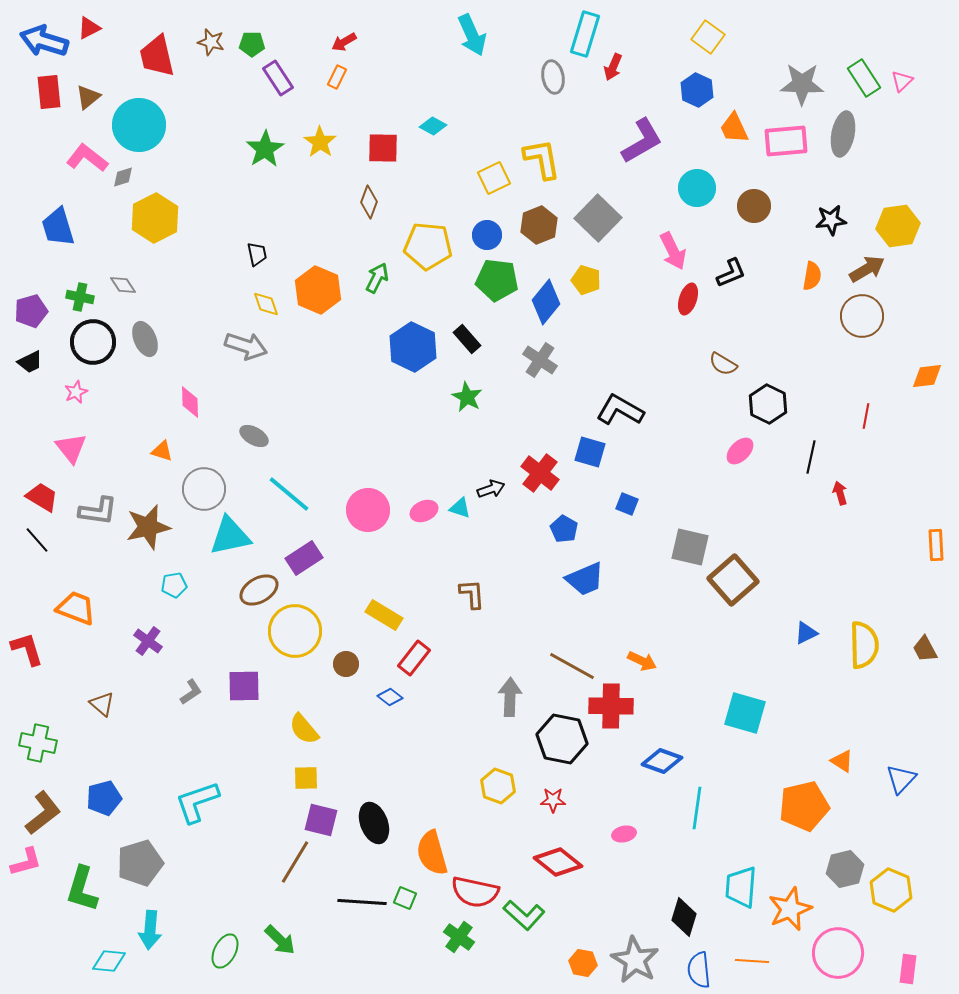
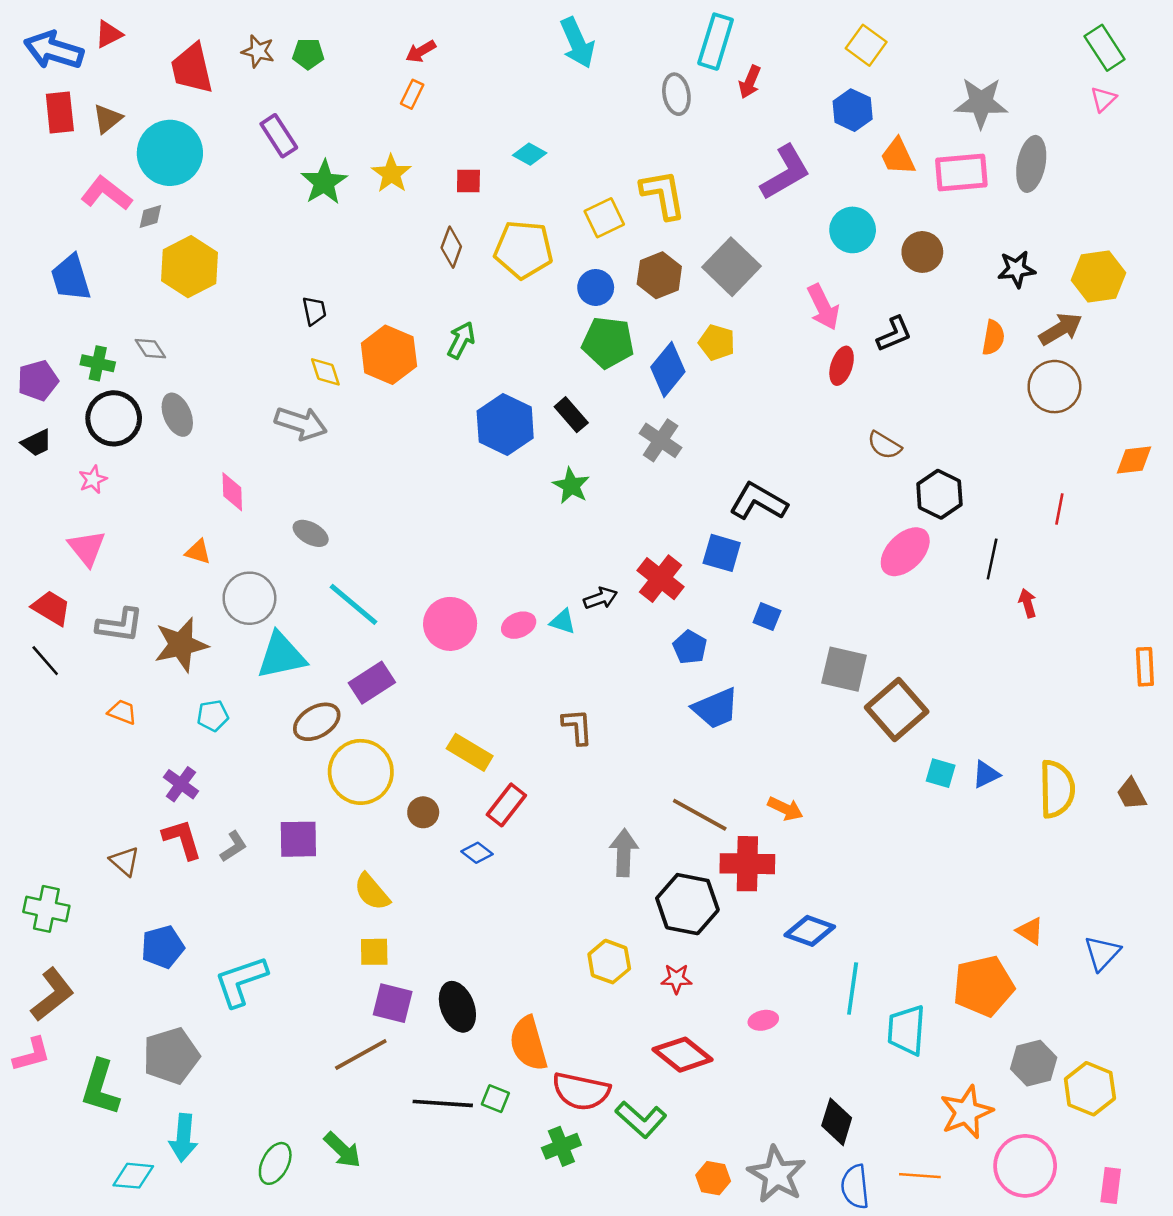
purple rectangle: (278, 78) -> (279, 136), moved
green rectangle: (864, 78) -> (1105, 48), moved
red square: (383, 148) -> (468, 181), size x0.7
yellow pentagon: (428, 246) -> (523, 250), moved
pink ellipse: (740, 451) -> (905, 552), size x1.5
orange trapezoid: (76, 608) -> (122, 712), moved, size x0.6
red L-shape: (27, 649) -> (182, 839), moved
cyan square: (745, 713) -> (941, 773), moved, size x0.6
blue pentagon: (104, 798) -> (163, 947), moved
brown line: (295, 862) -> (361, 1055), turned 30
cyan trapezoid: (741, 887) -> (906, 1030), moved
green cross: (459, 937) -> (561, 1146), turned 32

